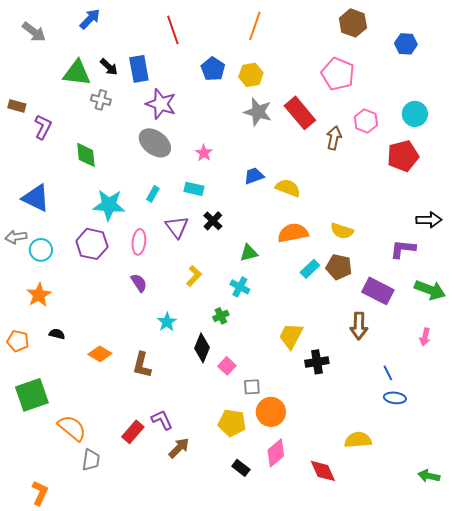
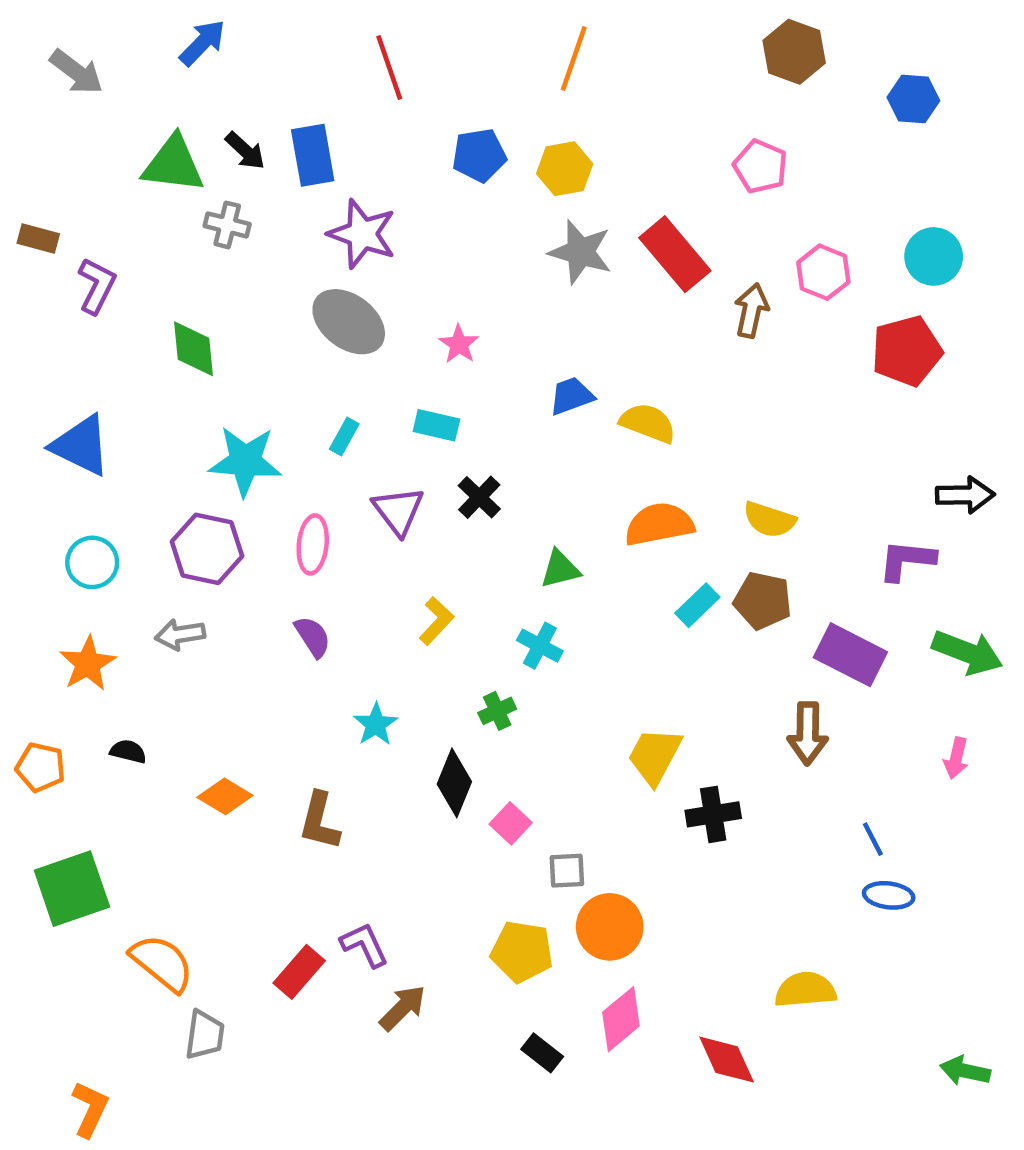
blue pentagon: (213, 69) -> (479, 155), turned 30
pink pentagon: (338, 74) -> (760, 166), size x0.7
gray arrow: (16, 237) -> (180, 634), moved

